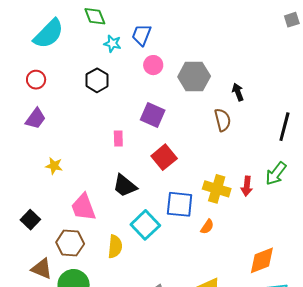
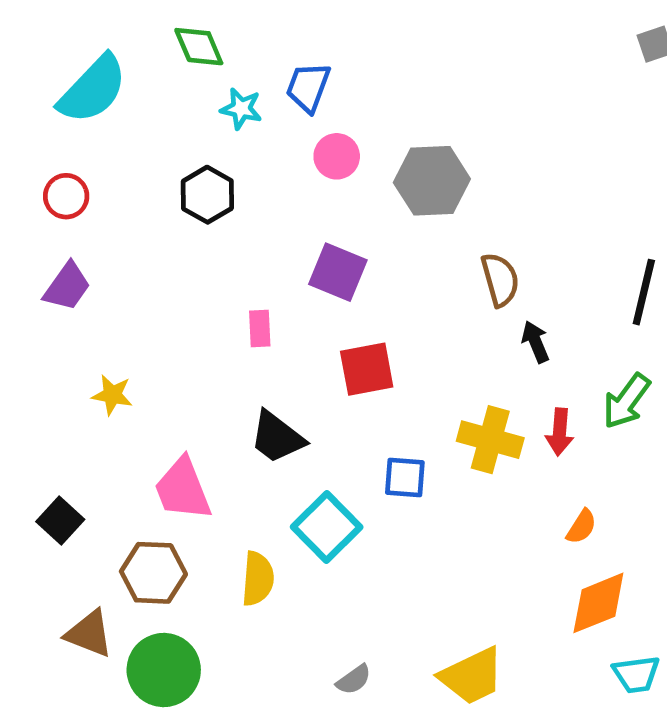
black arrow: (238, 92) -> (535, 342), moved
red square: (164, 157) -> (367, 369), turned 30
blue square: (180, 204) -> (405, 478), size x0.7
orange semicircle: (207, 227) -> (581, 527), moved

